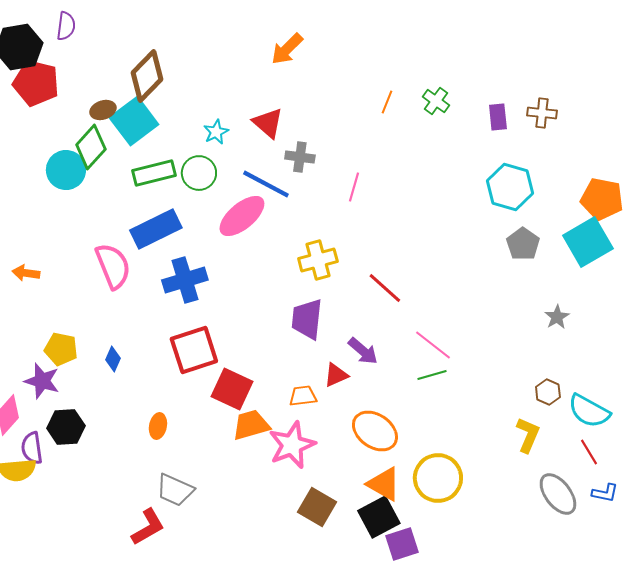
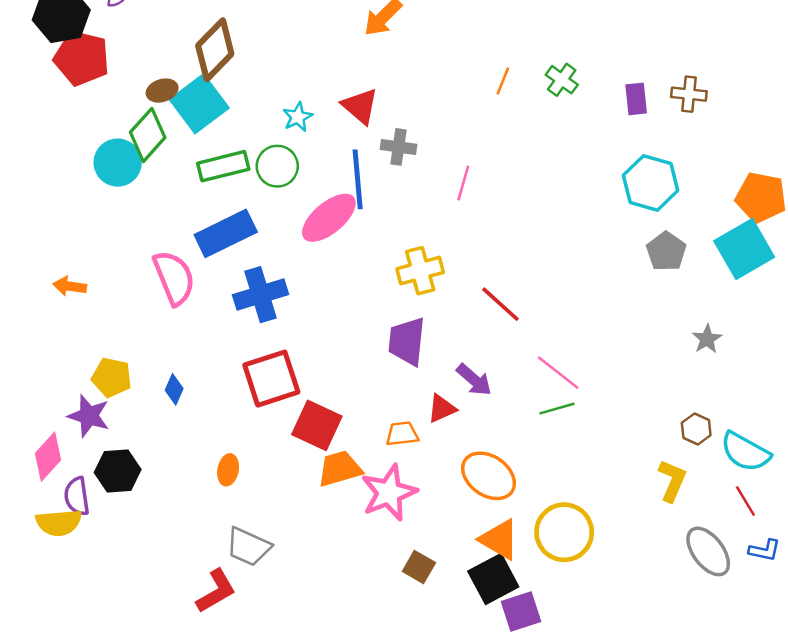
blue line: (266, 184) -> (358, 179), turned 57
brown square: (317, 507) -> (419, 567), size x0.7

